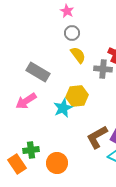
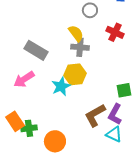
gray circle: (72, 33) -> (90, 10), moved
gray cross: (103, 69) -> (80, 47), moved
orange rectangle: (17, 164) -> (15, 121), moved

